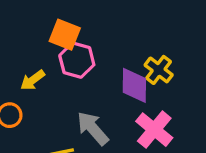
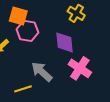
yellow cross: (159, 70) -> (76, 13), moved

